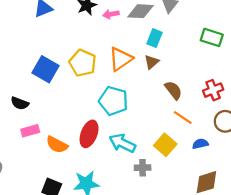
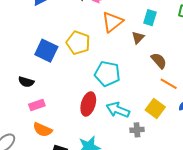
cyan rectangle: (155, 38) -> (150, 18), moved
orange triangle: (121, 59) -> (112, 22), moved
orange semicircle: (57, 145) -> (43, 130), moved

